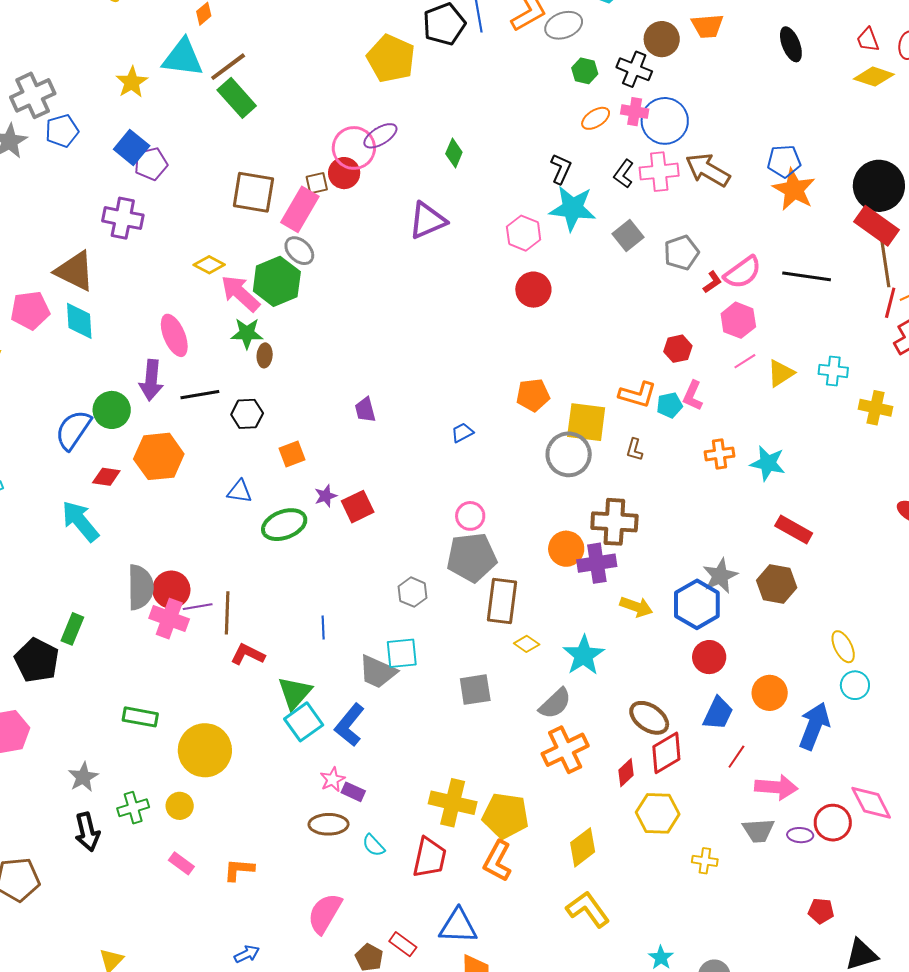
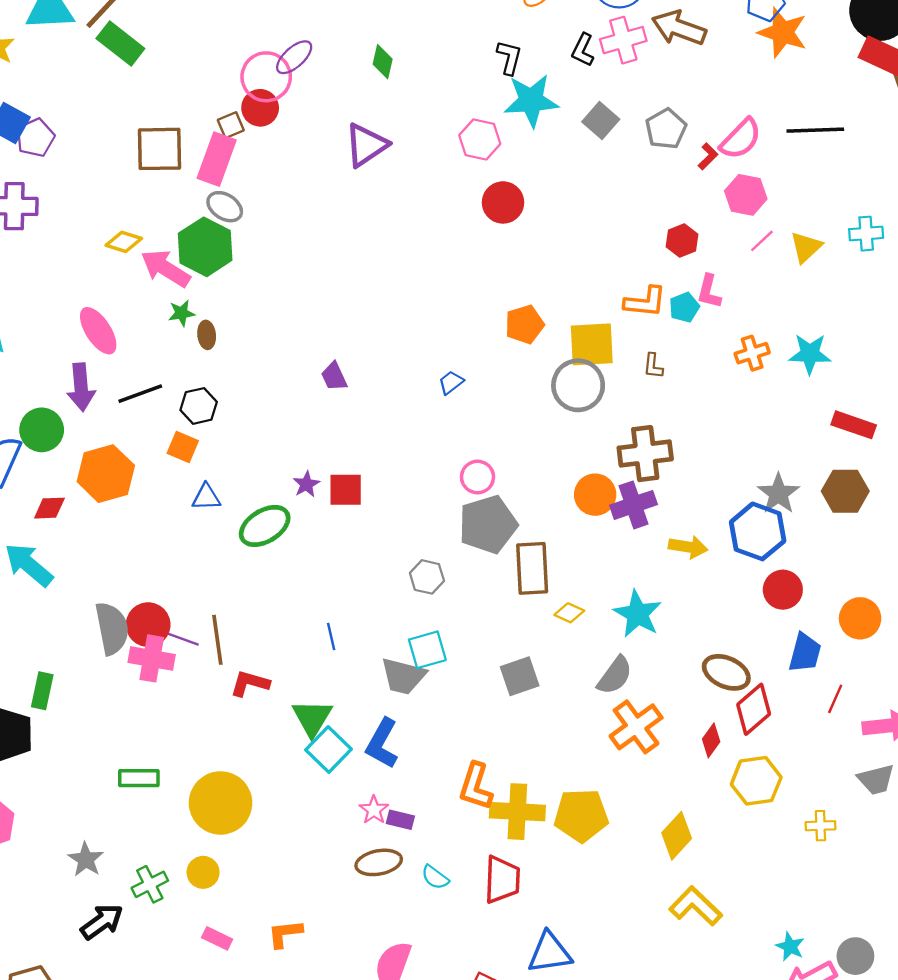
green star: (247, 333) -> (182, 313), size x0.7
orange square: (292, 454) -> (183, 447), moved, turned -36
red square: (358, 507) -> (346, 490), turned 36
purple line: (198, 607) -> (182, 639), turned 40
black arrow: (87, 832) -> (102, 922), turned -102
orange L-shape: (498, 861) -> (476, 786), moved

